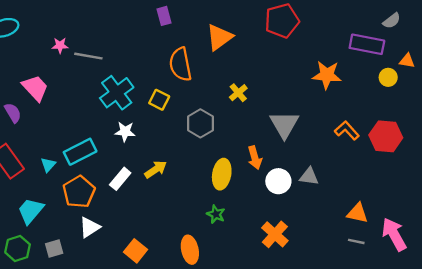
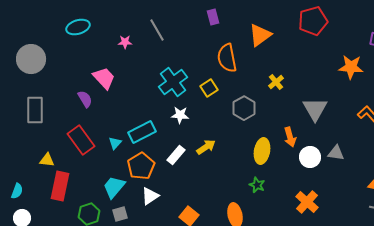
gray line: (88, 56) -> (157, 30), moved, turned 50
yellow square: (159, 100) -> (209, 88), turned 30
cyan trapezoid: (31, 211) -> (114, 187), moved

